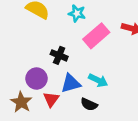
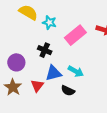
cyan star: (77, 13) -> (49, 22), moved
purple circle: (36, 79) -> (16, 62), moved

